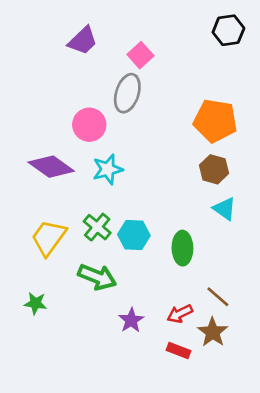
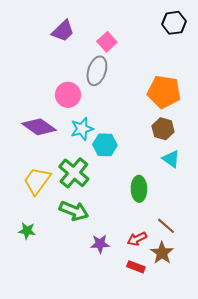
green cross: (97, 227) -> (74, 173), size x1.4
cyan hexagon: (134, 235) -> (105, 145), moved
purple star: (131, 320) -> (100, 244), turned 30

